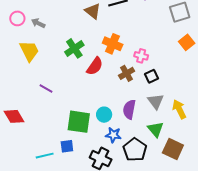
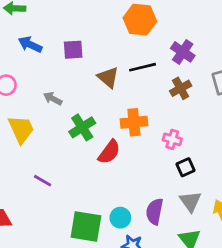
gray arrow: (38, 23) -> (53, 99), moved
orange cross: (113, 44) -> (134, 122), turned -30
brown cross: (127, 73) -> (181, 88), moved

